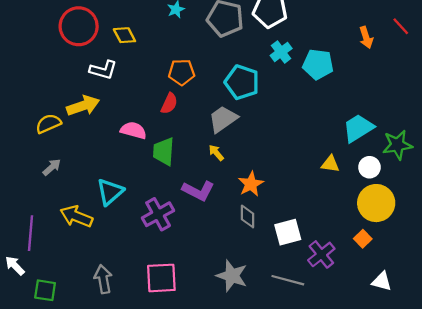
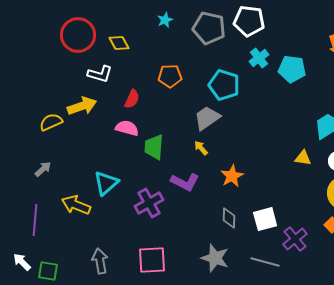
red semicircle: (169, 103) -> (132, 99), moved
gray arrow: (52, 167) -> (43, 169), moved
gray diamond: (248, 216) -> (229, 218), moved
white arrow: (15, 266) -> (22, 262), moved

